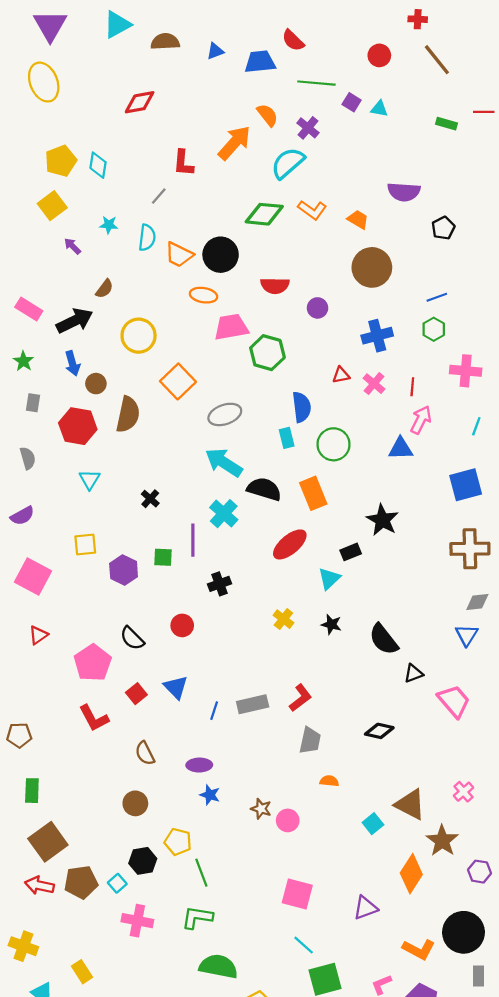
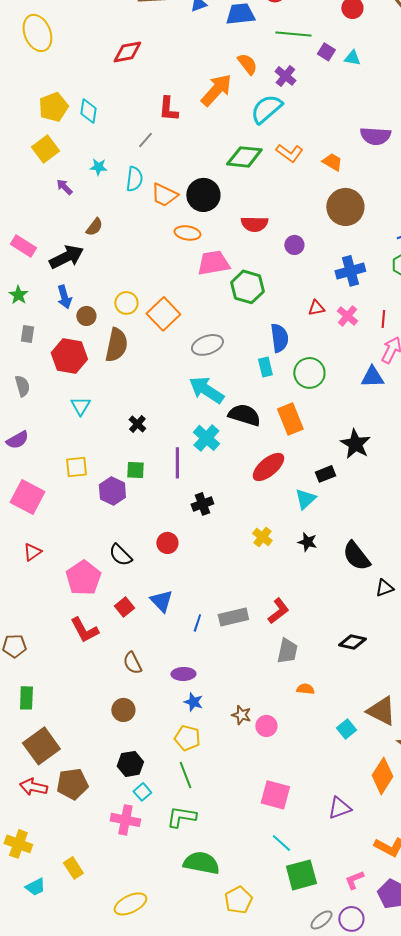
yellow circle: (139, 336) -> (126, 303), moved, size x0.7
green square: (163, 557) -> (135, 470), moved
yellow pentagon: (178, 842) -> (187, 738), moved
cyan square: (117, 883) -> (142, 792), moved

